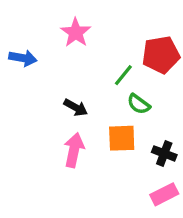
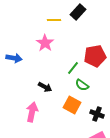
orange square: (122, 138) -> (72, 105), turned 30
pink arrow: (74, 150) -> (32, 112), moved

